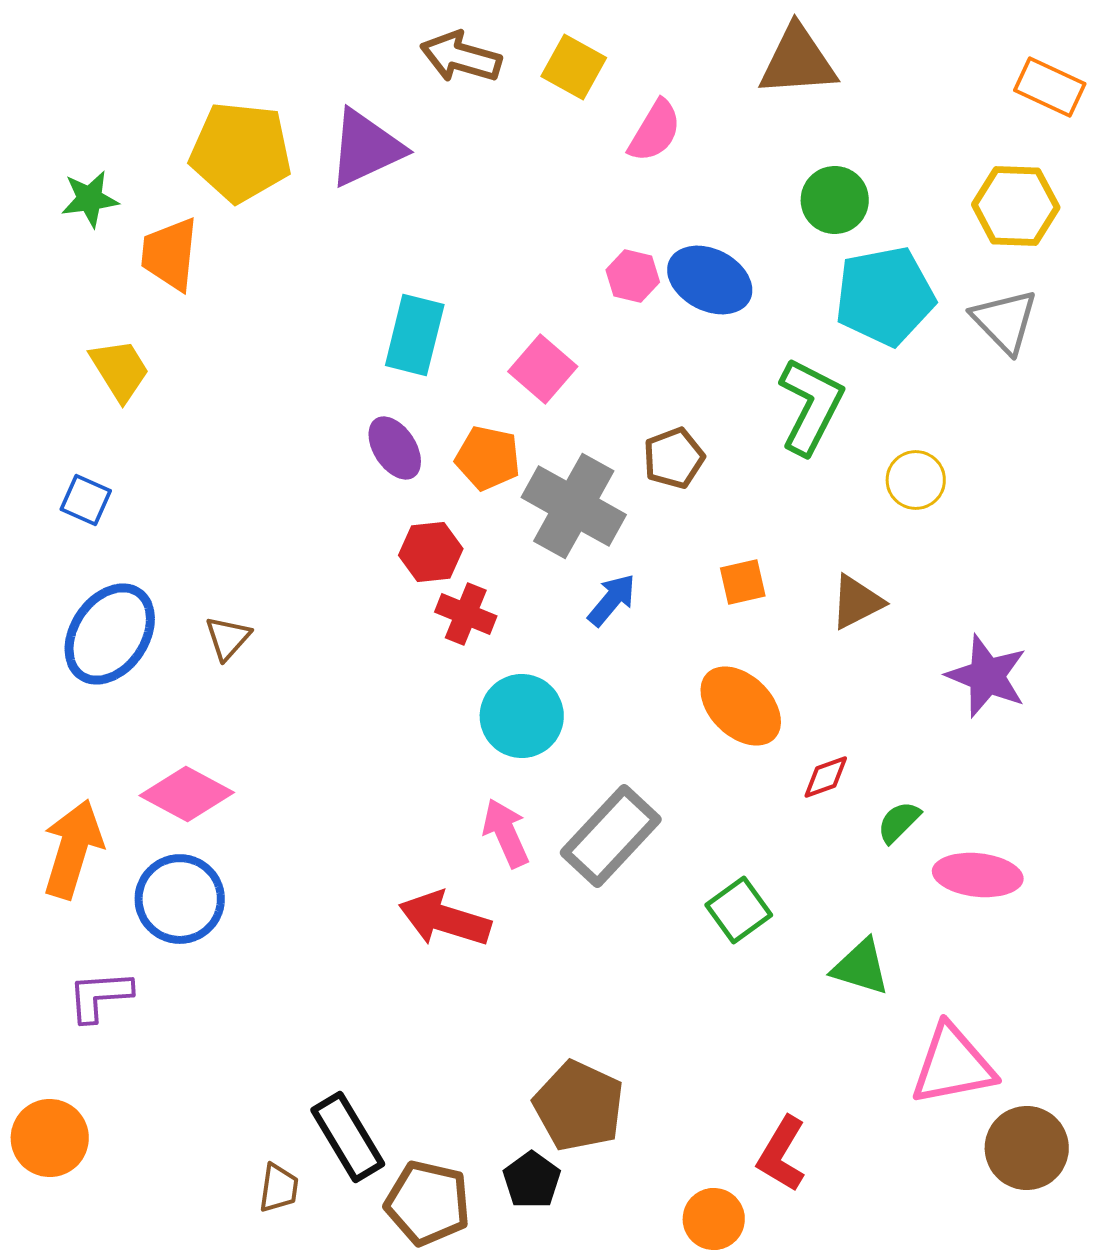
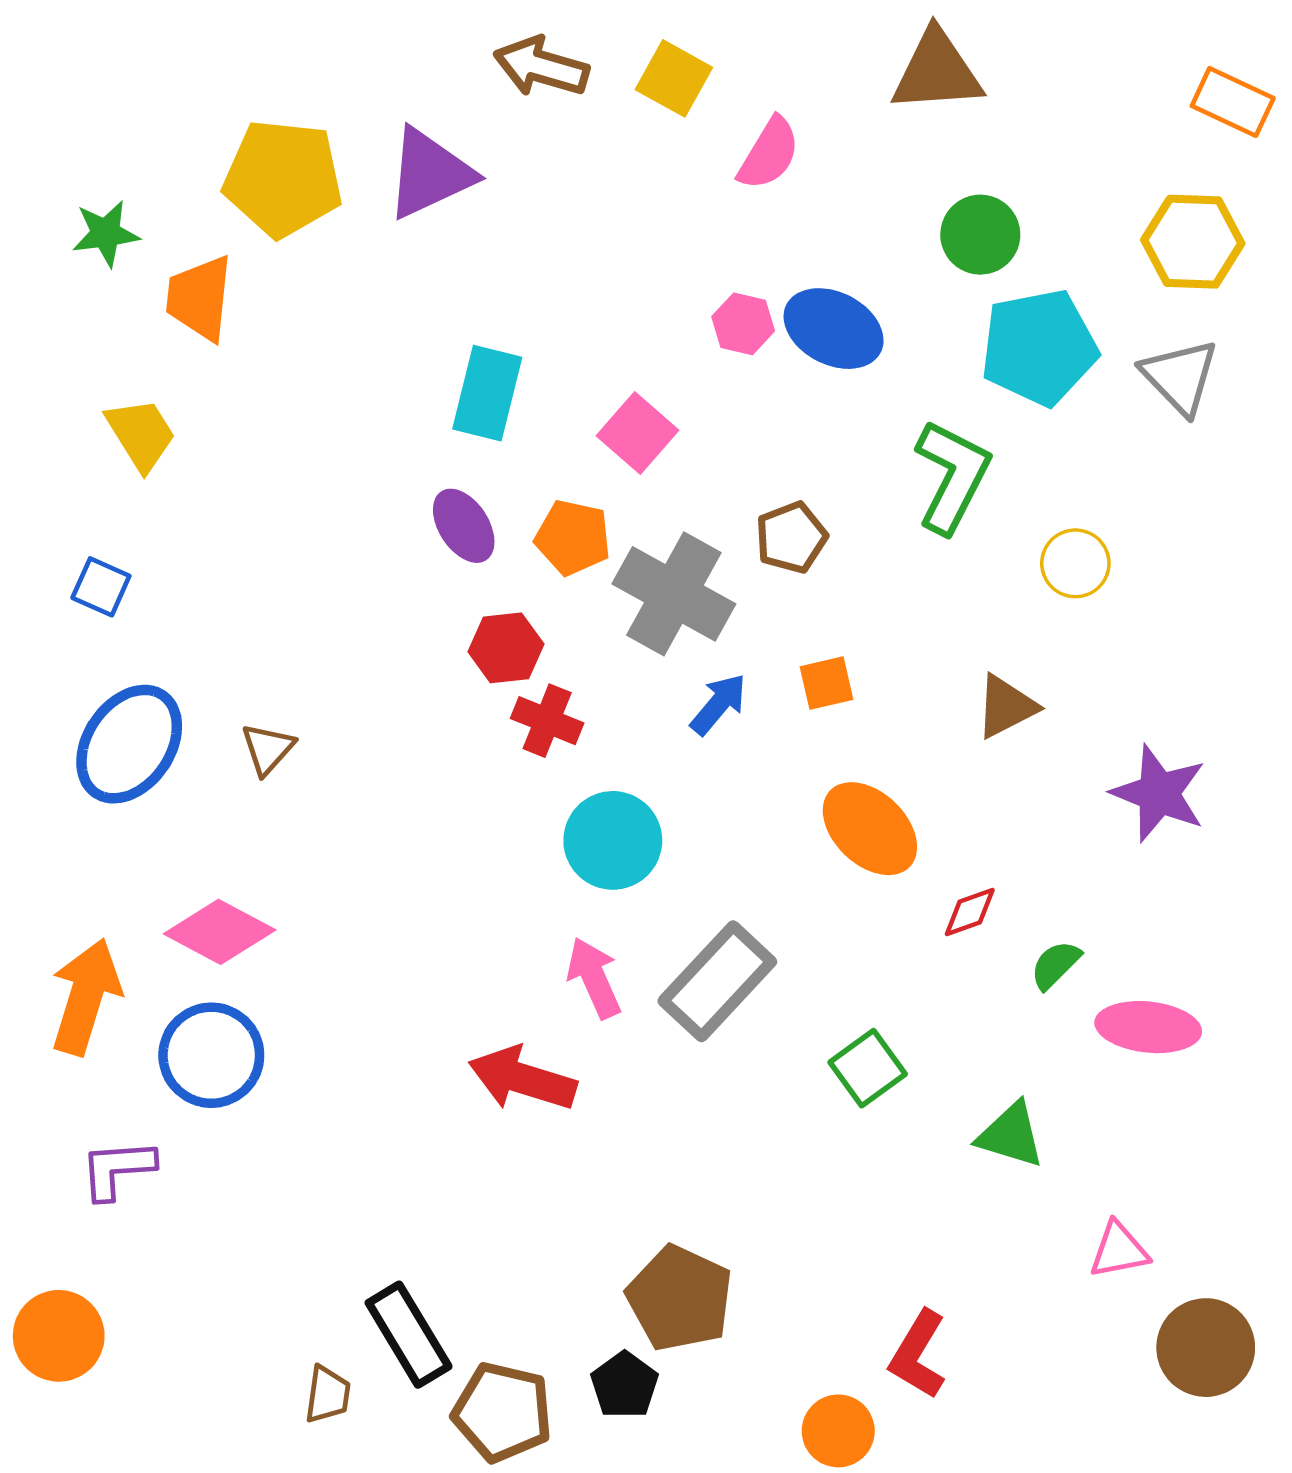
orange square: (743, 582) -> (826, 683), moved
pink triangle: (953, 1065) -> (1119, 1250), size x0.6

